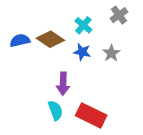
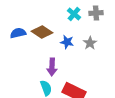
gray cross: (119, 15) -> (96, 13), turned 32
cyan cross: (83, 25) -> (74, 14), moved

